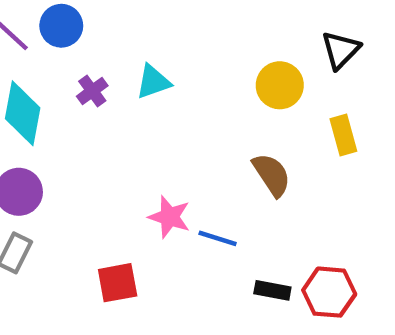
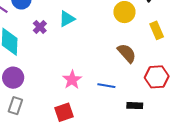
pink star: (169, 217) -> (72, 80), moved, turned 30
red hexagon: (329, 292) -> (157, 77), moved

